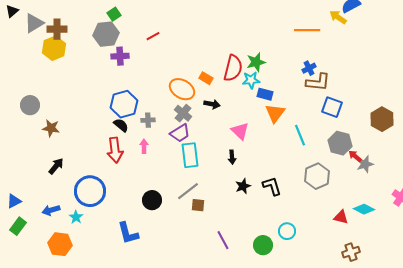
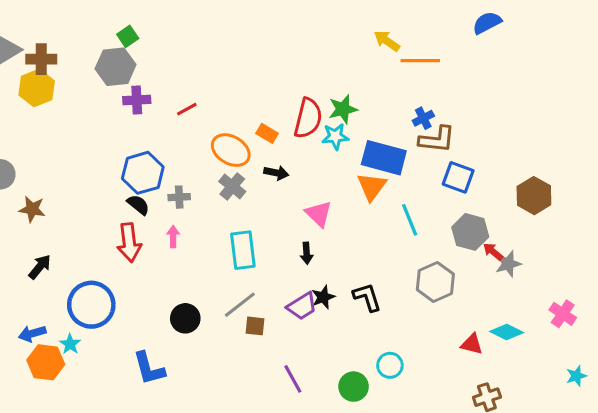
yellow arrow: (338, 17) -> (387, 41), moved
red line: (153, 36) -> (187, 109), moved
blue rectangle: (265, 94) -> (384, 158), moved, size x1.8
purple trapezoid: (180, 133) -> (302, 306), moved
orange hexagon: (60, 244) -> (46, 362), moved

